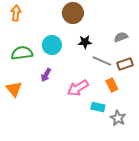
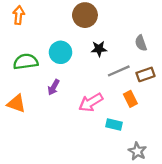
gray semicircle: (121, 37) -> (141, 43), turned -88
gray line: (102, 61) -> (119, 71), turned -48
orange triangle: (14, 89) -> (16, 104), turned -30
gray star: (118, 118) -> (137, 151), moved

